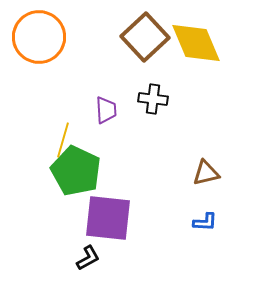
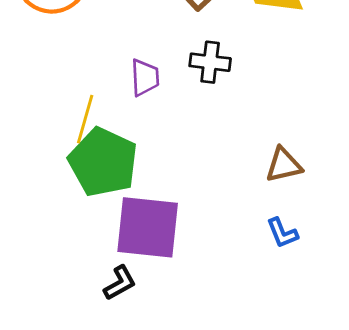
blue L-shape: (205, 222) -> (282, 233), turned 65

